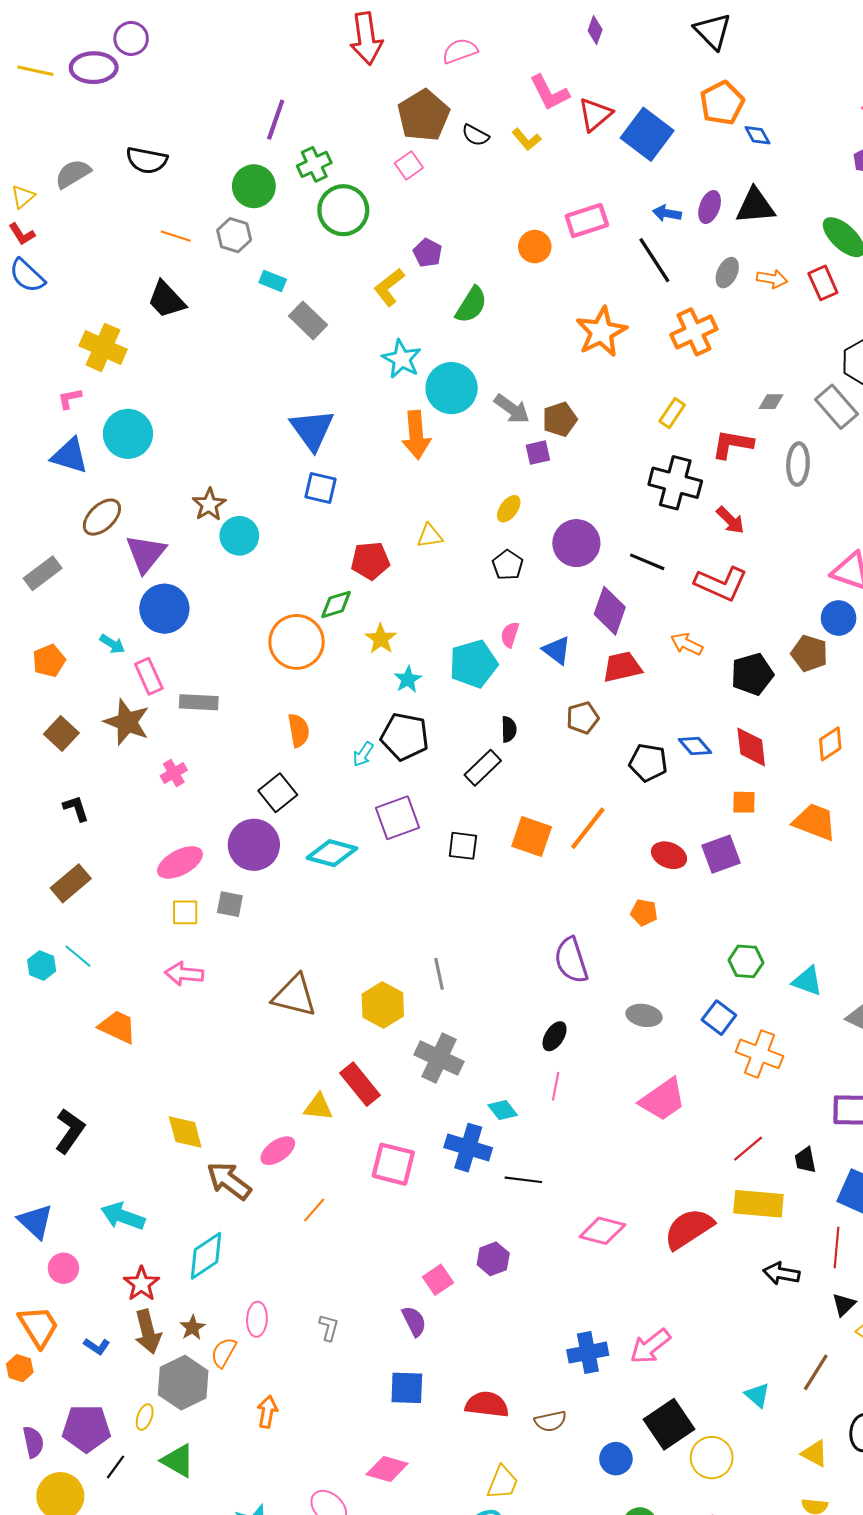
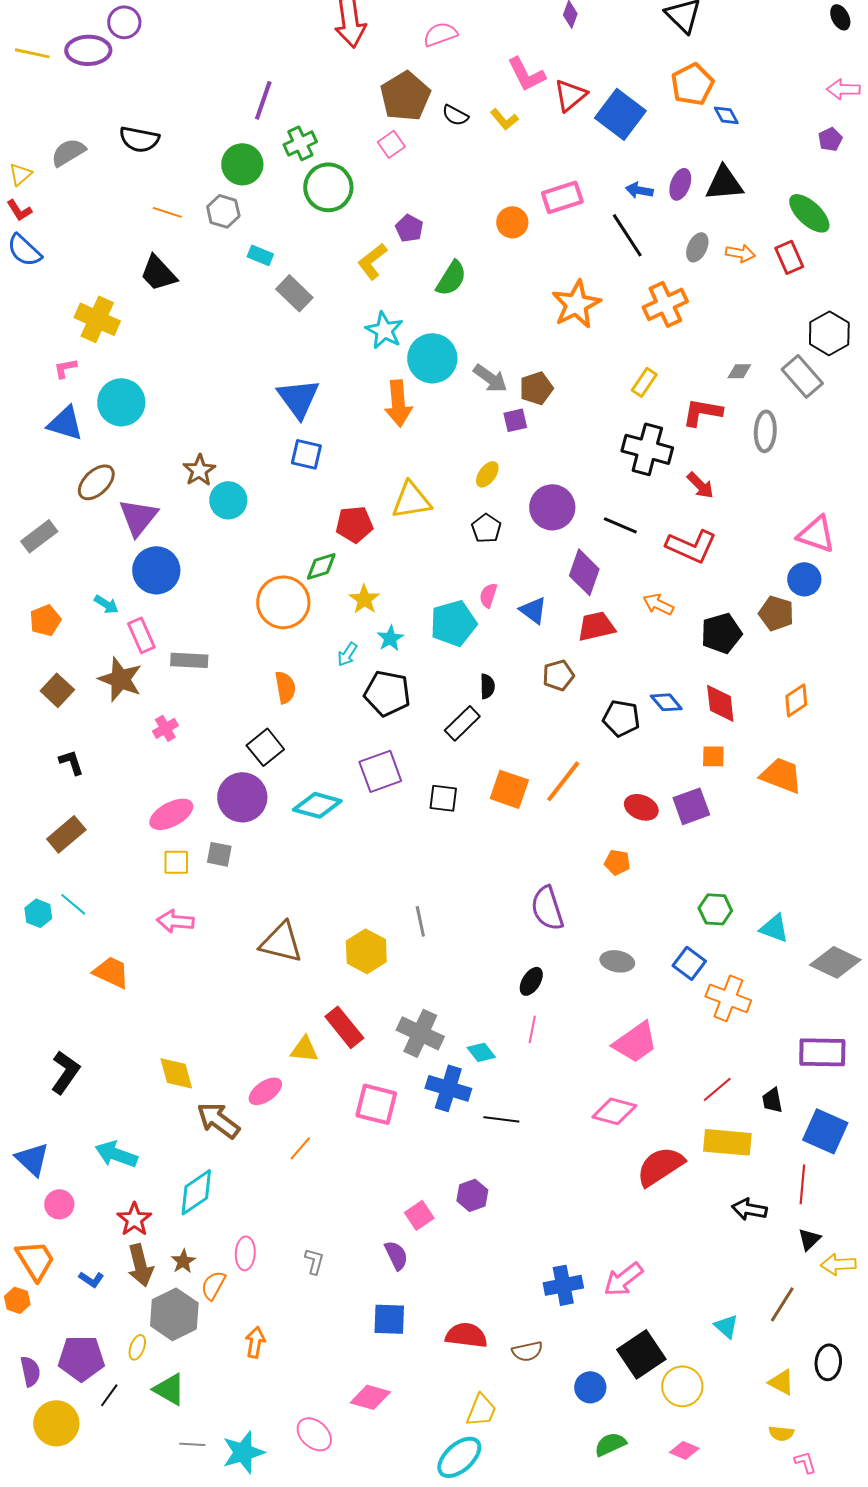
yellow triangle: (430, 536) -> (411, 500), size x1.6
cyan arrow: (363, 754) -> (347, 654), moved
gray cross: (439, 1058) -> (420, 1033), moved
pink diamond: (602, 1231) -> (614, 1111), moved

